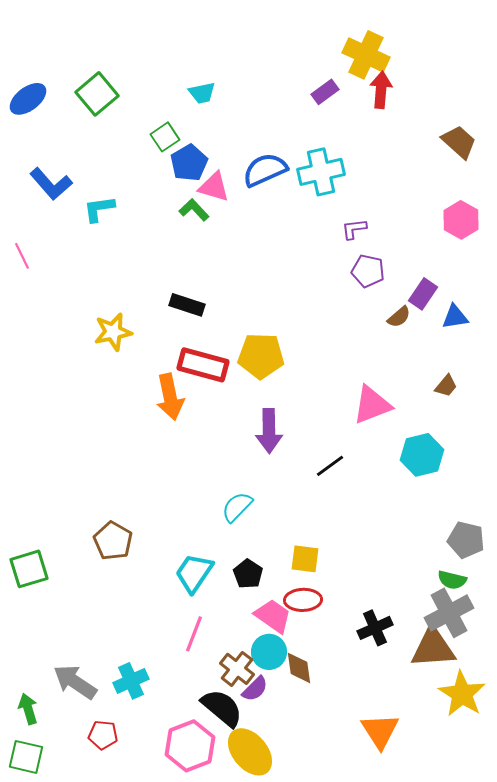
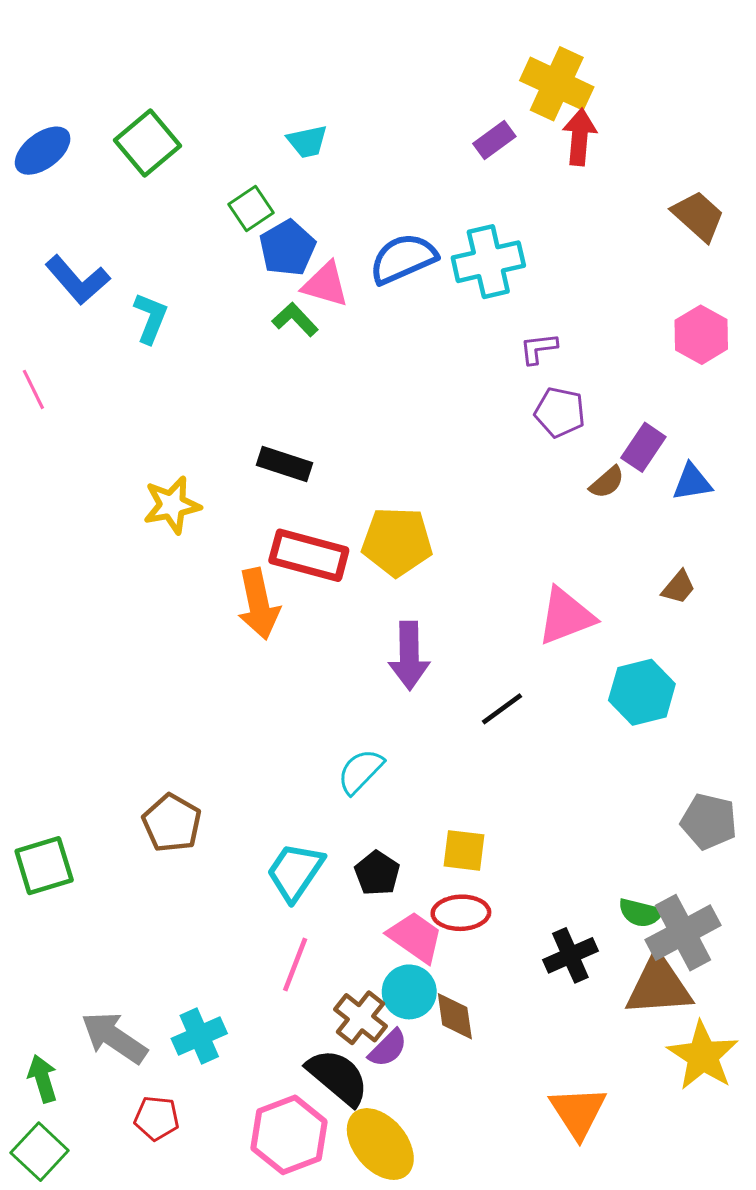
cyan L-shape: (99, 209) -> (151, 318), turned 120
green semicircle: (452, 580) -> (640, 913), moved
green square: (26, 757) -> (40, 1152), turned 30

